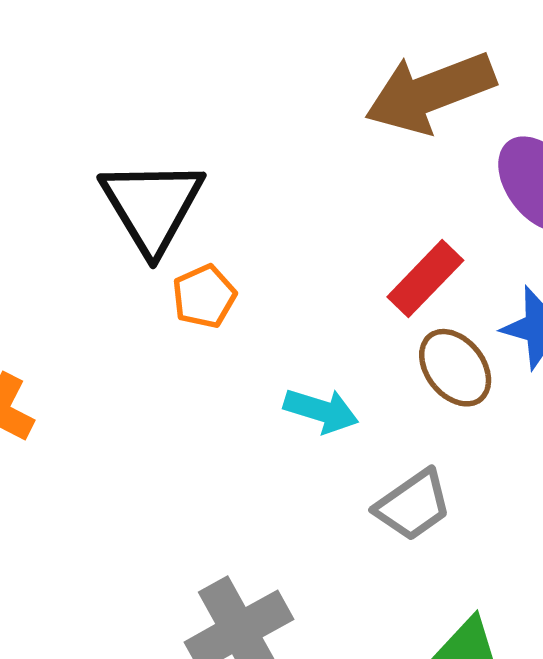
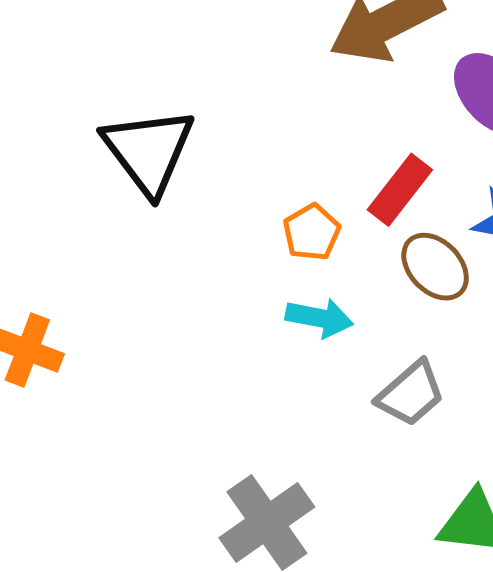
orange pentagon: (204, 296) -> (312, 232), moved

